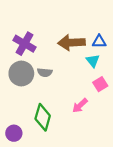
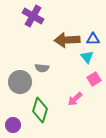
purple cross: (25, 44) -> (33, 16), moved
gray circle: (21, 74) -> (20, 82), moved

